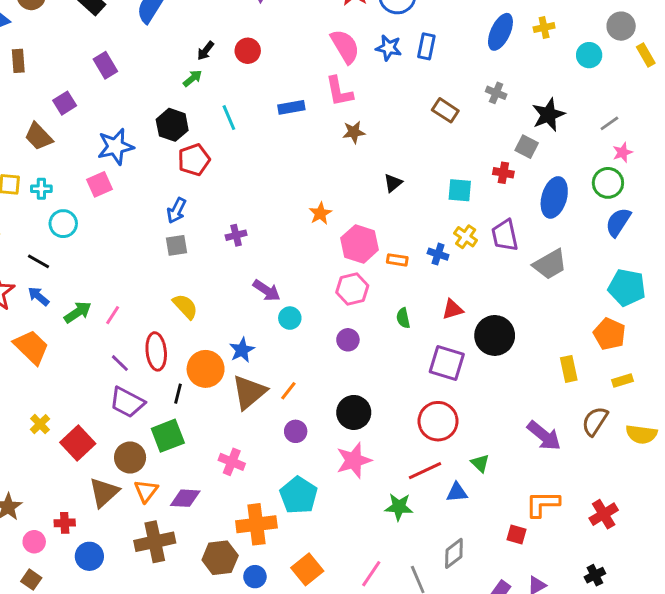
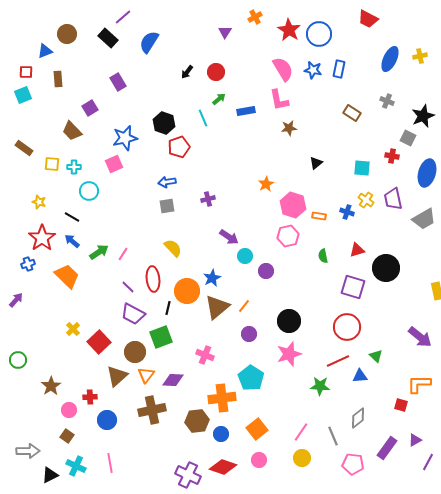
green arrow: (193, 78) -> (219, 99), moved
blue arrow: (177, 211) -> (167, 182), turned 54
purple circle: (348, 340) -> (266, 271), moved

